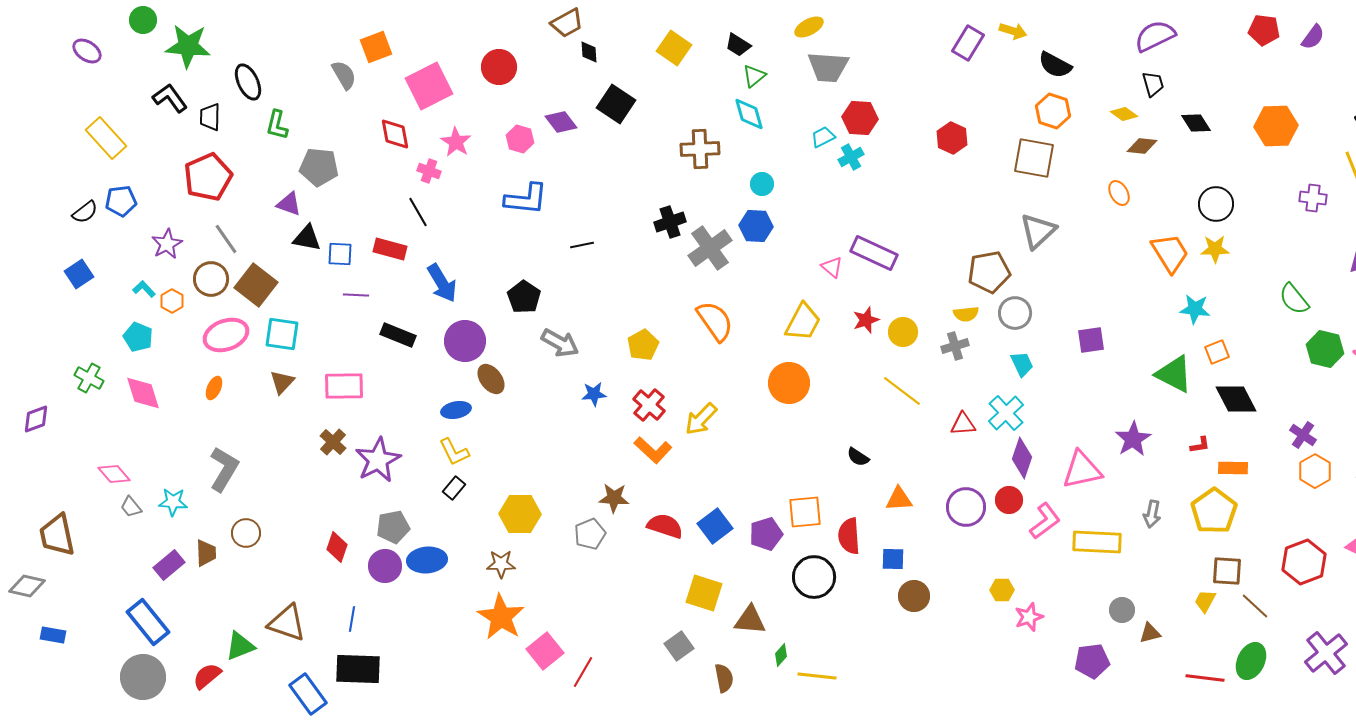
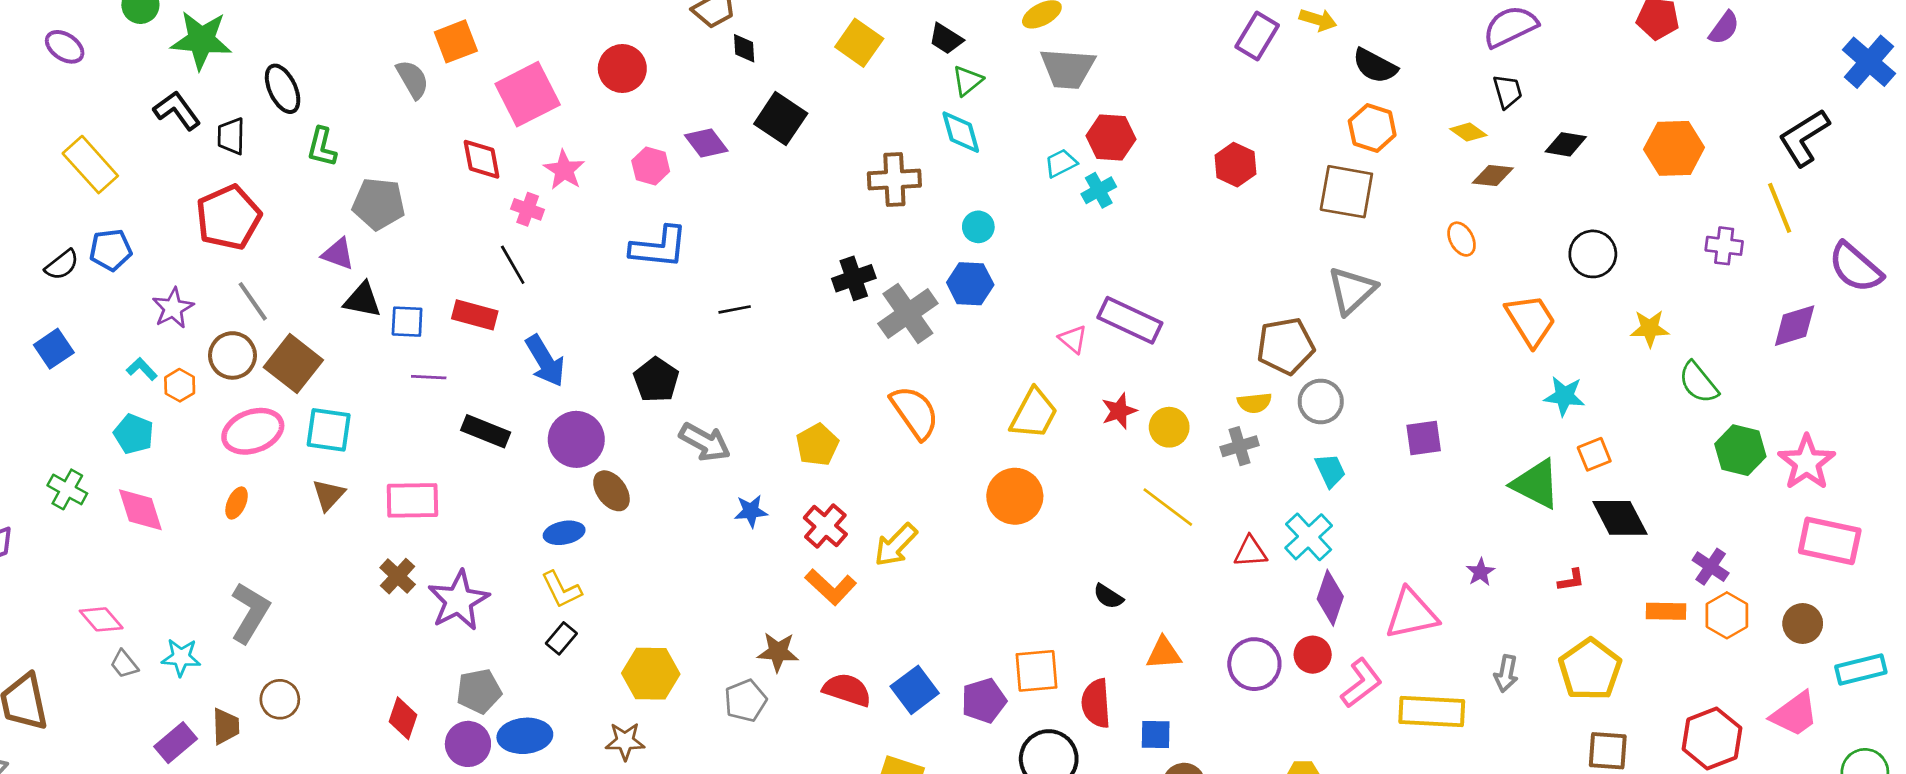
black diamond: (1196, 123) -> (1566, 144), turned -48
yellow star: (1215, 249) -> (1650, 328), moved
purple star: (1133, 439) -> (1480, 572), size x0.6
orange rectangle: (1233, 468) -> (1666, 611), moved

